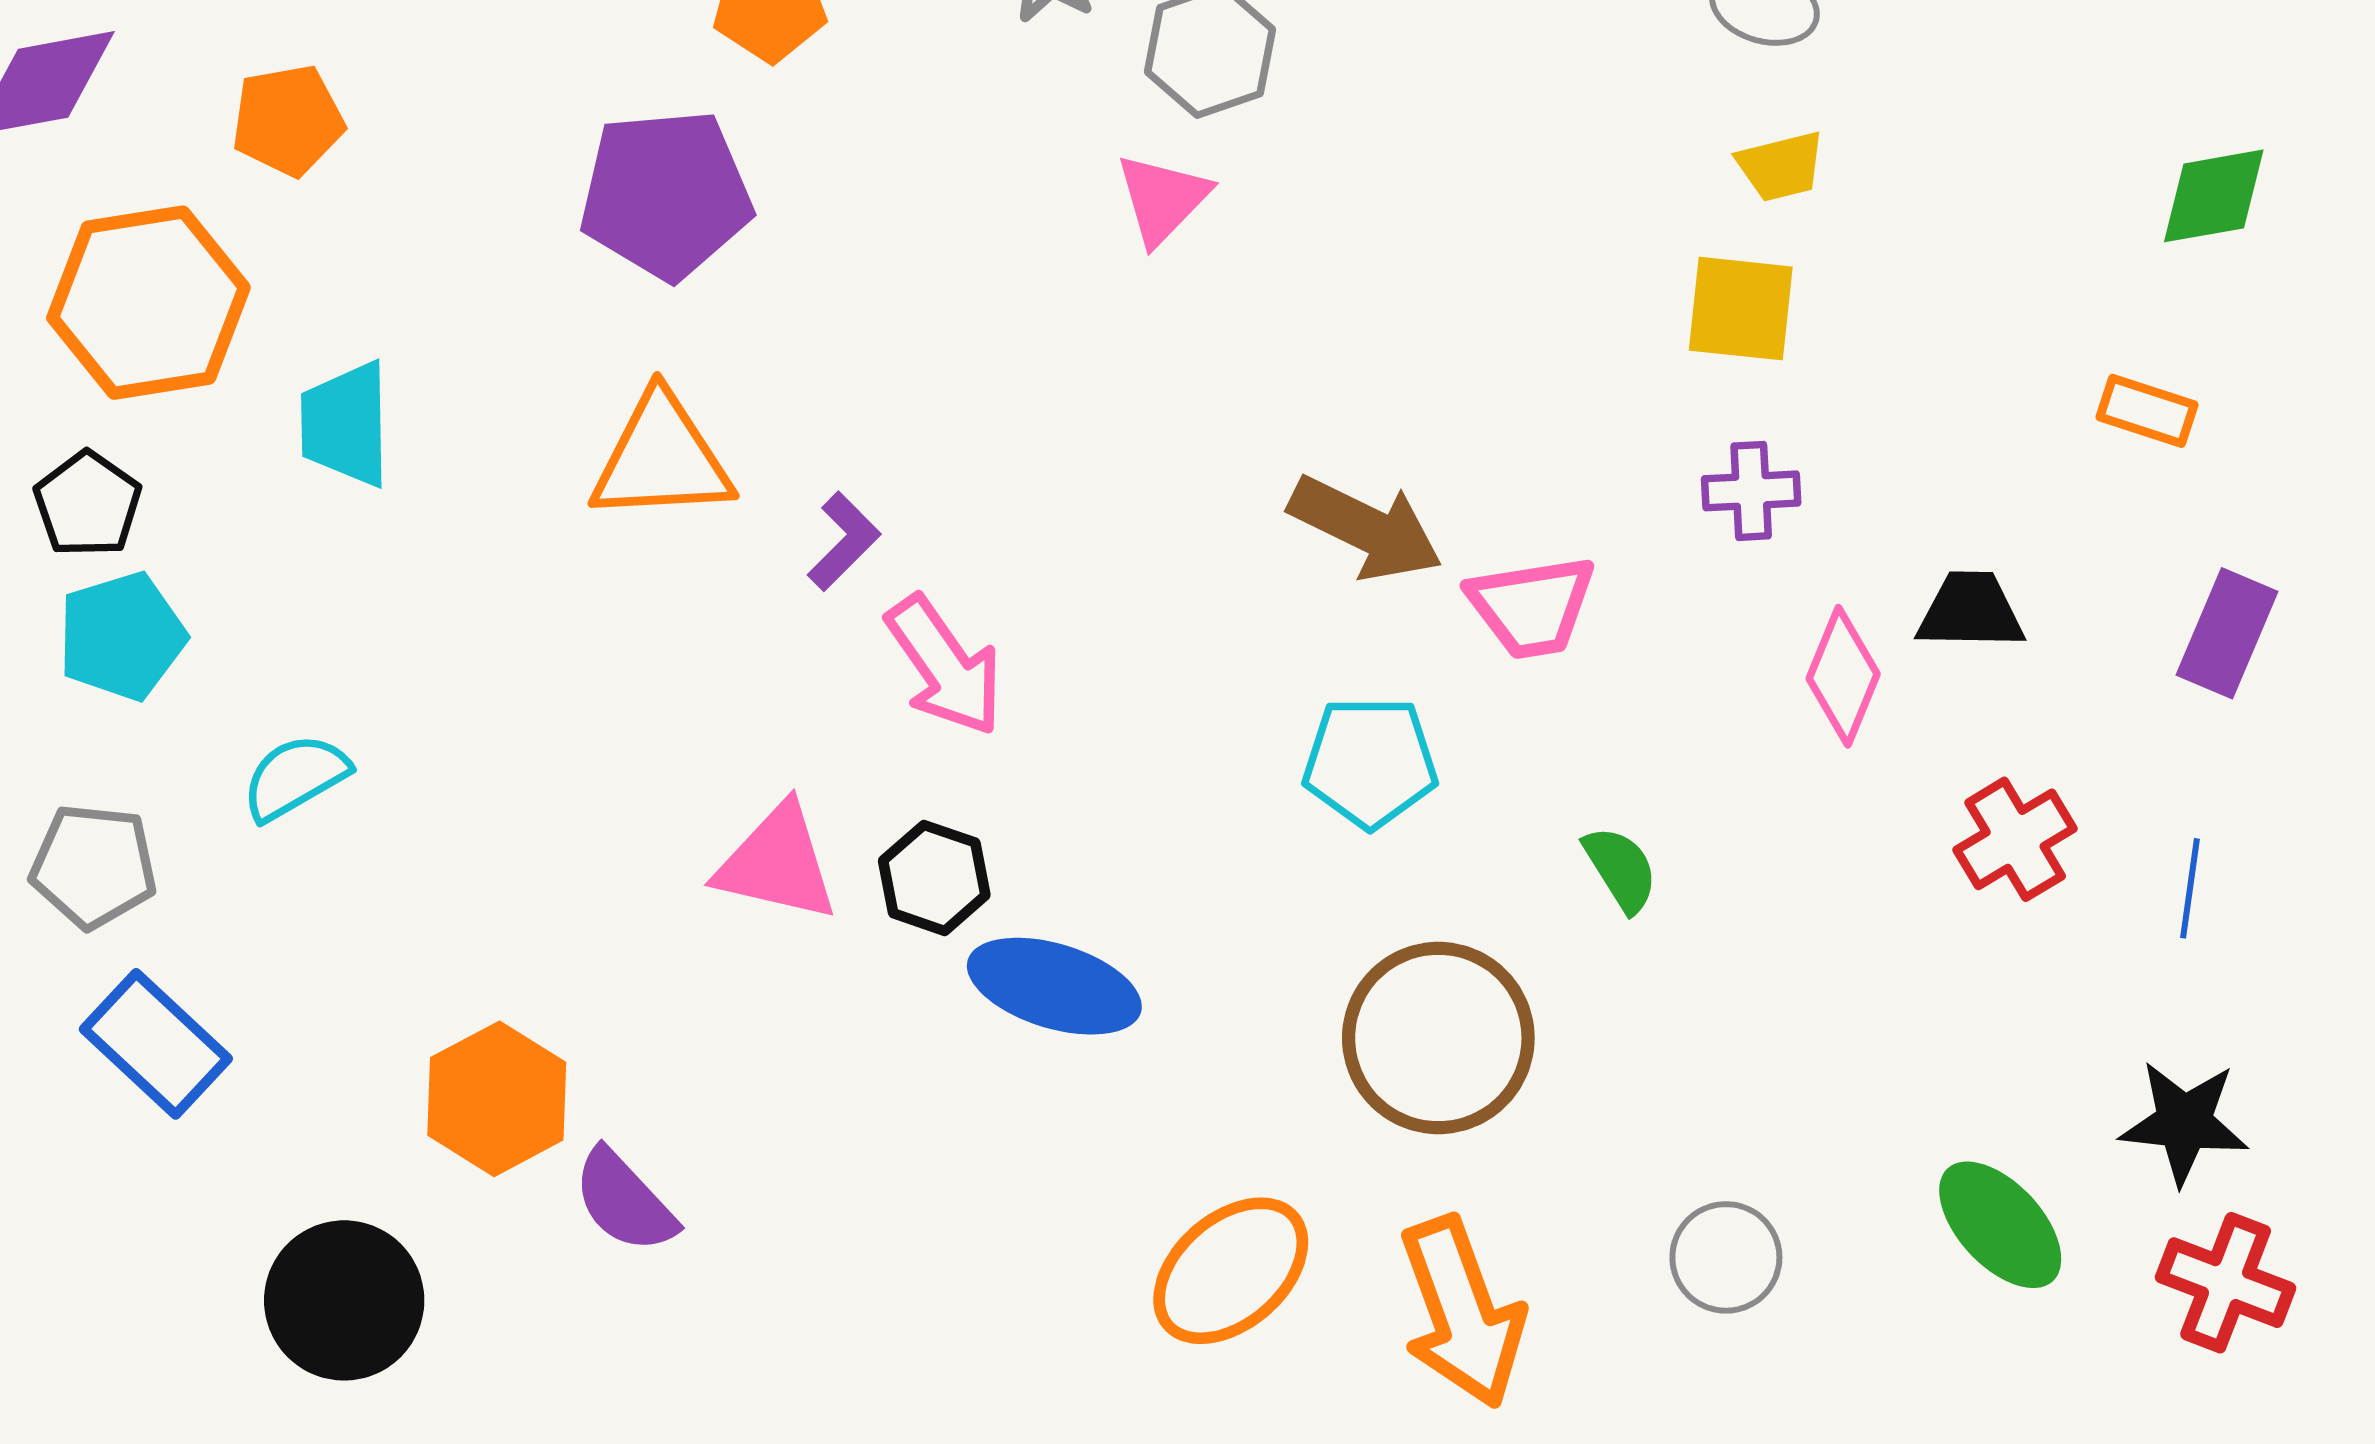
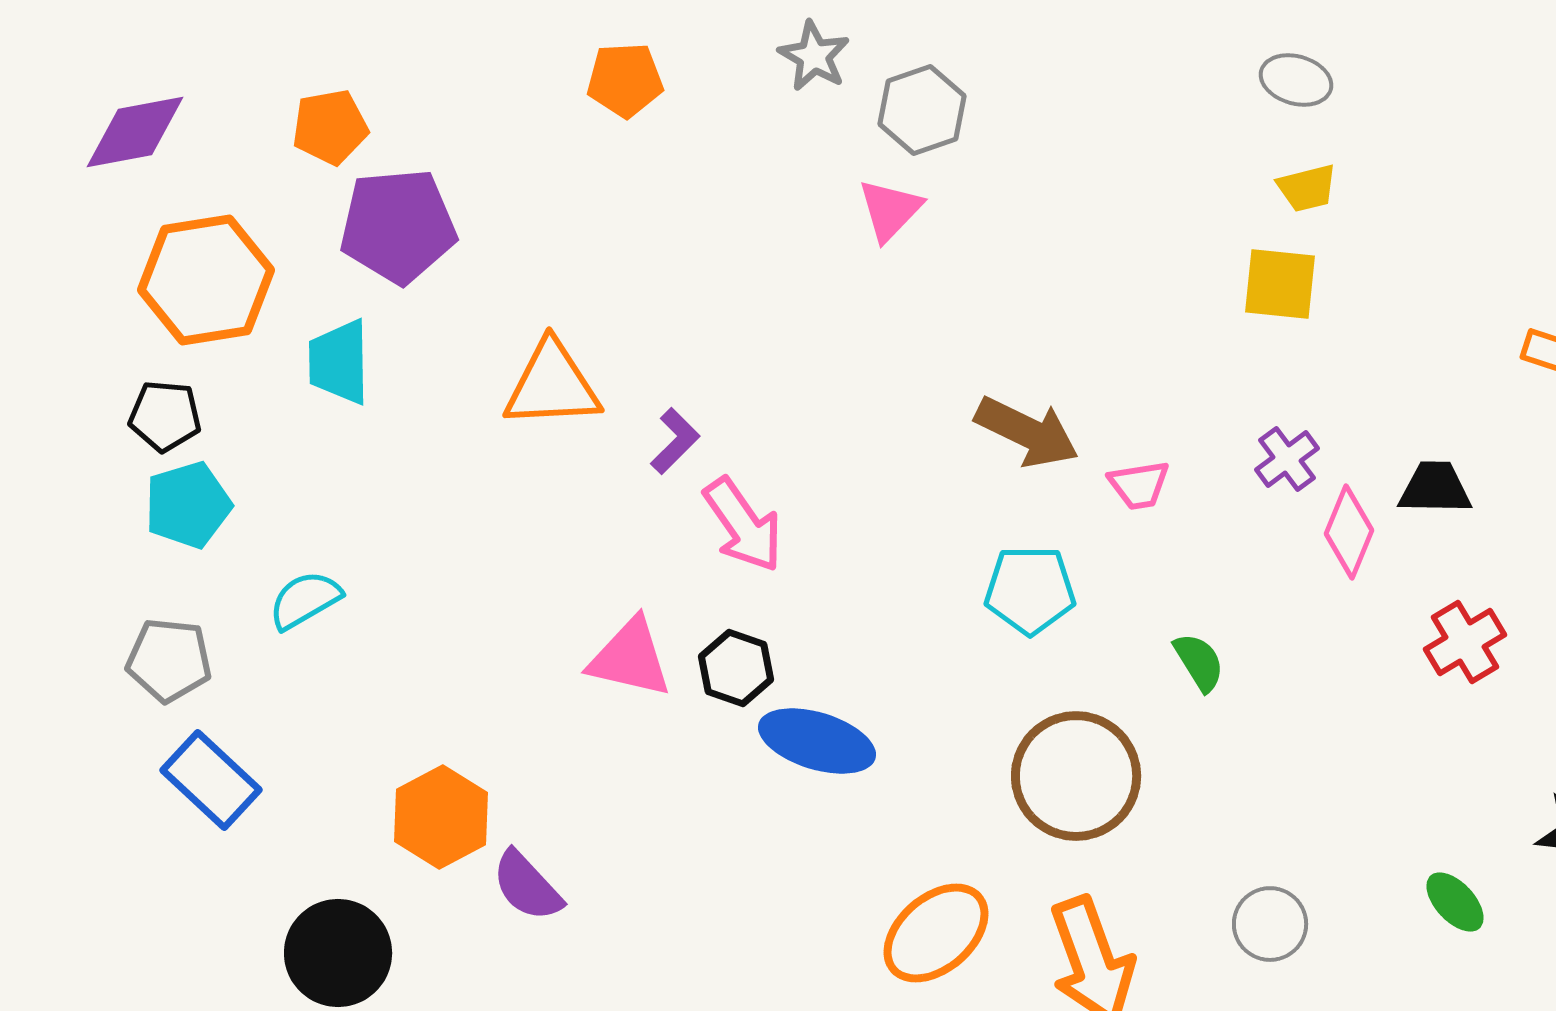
orange pentagon: (288, 120) -> (330, 127), moved
purple pentagon: (666, 194) -> (398, 226), moved
purple cross: (1751, 491) -> (1287, 459), moved, turned -34
black pentagon: (88, 504) -> (165, 416), turned -30
pink trapezoid: (1532, 607) -> (1139, 485), size x0.7
green ellipse: (2000, 1225) -> (1455, 902), size x0.7

